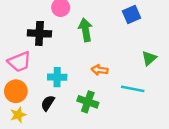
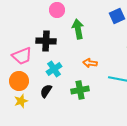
black cross: (39, 33) -> (46, 41), moved
cyan cross: (57, 77) -> (54, 69), turned -35
green cross: (88, 102) -> (80, 90), turned -30

